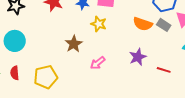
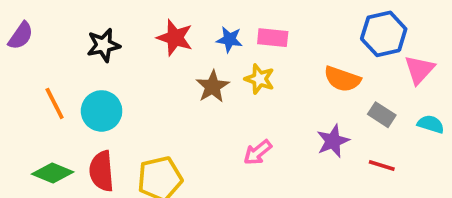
gray rectangle: (164, 25) -> (382, 115), moved
brown star: (74, 44) -> (213, 87), moved
red semicircle: (15, 73) -> (102, 171), size x1.5

